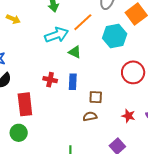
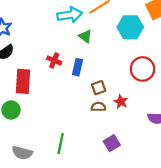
brown square: (96, 97) -> (99, 88), turned -32
brown semicircle: (90, 116) -> (98, 107), moved
red star: (128, 116) -> (121, 102), moved

